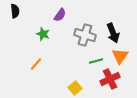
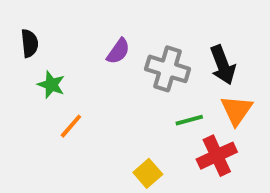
black semicircle: (15, 11) -> (30, 43), moved
purple semicircle: (60, 15) -> (118, 51), moved
green star: (43, 34) -> (51, 85), moved

